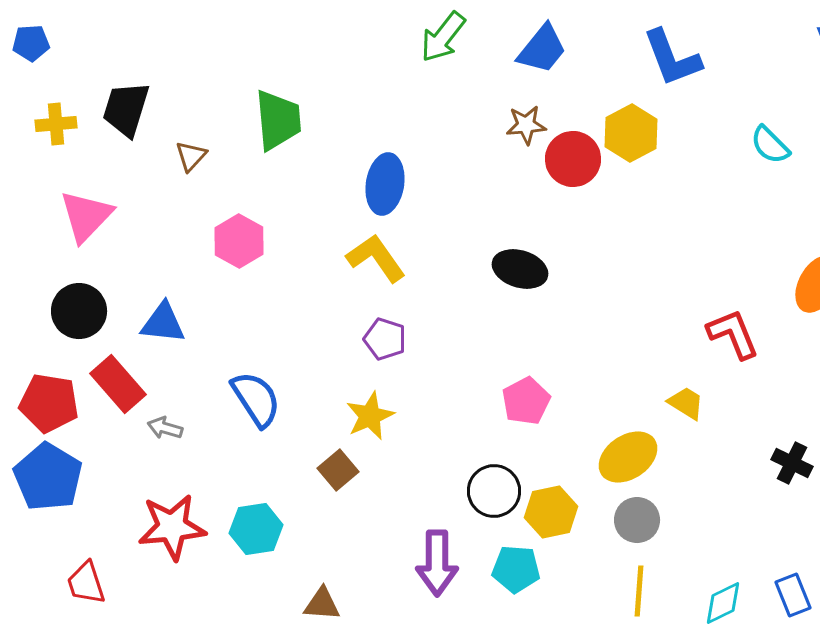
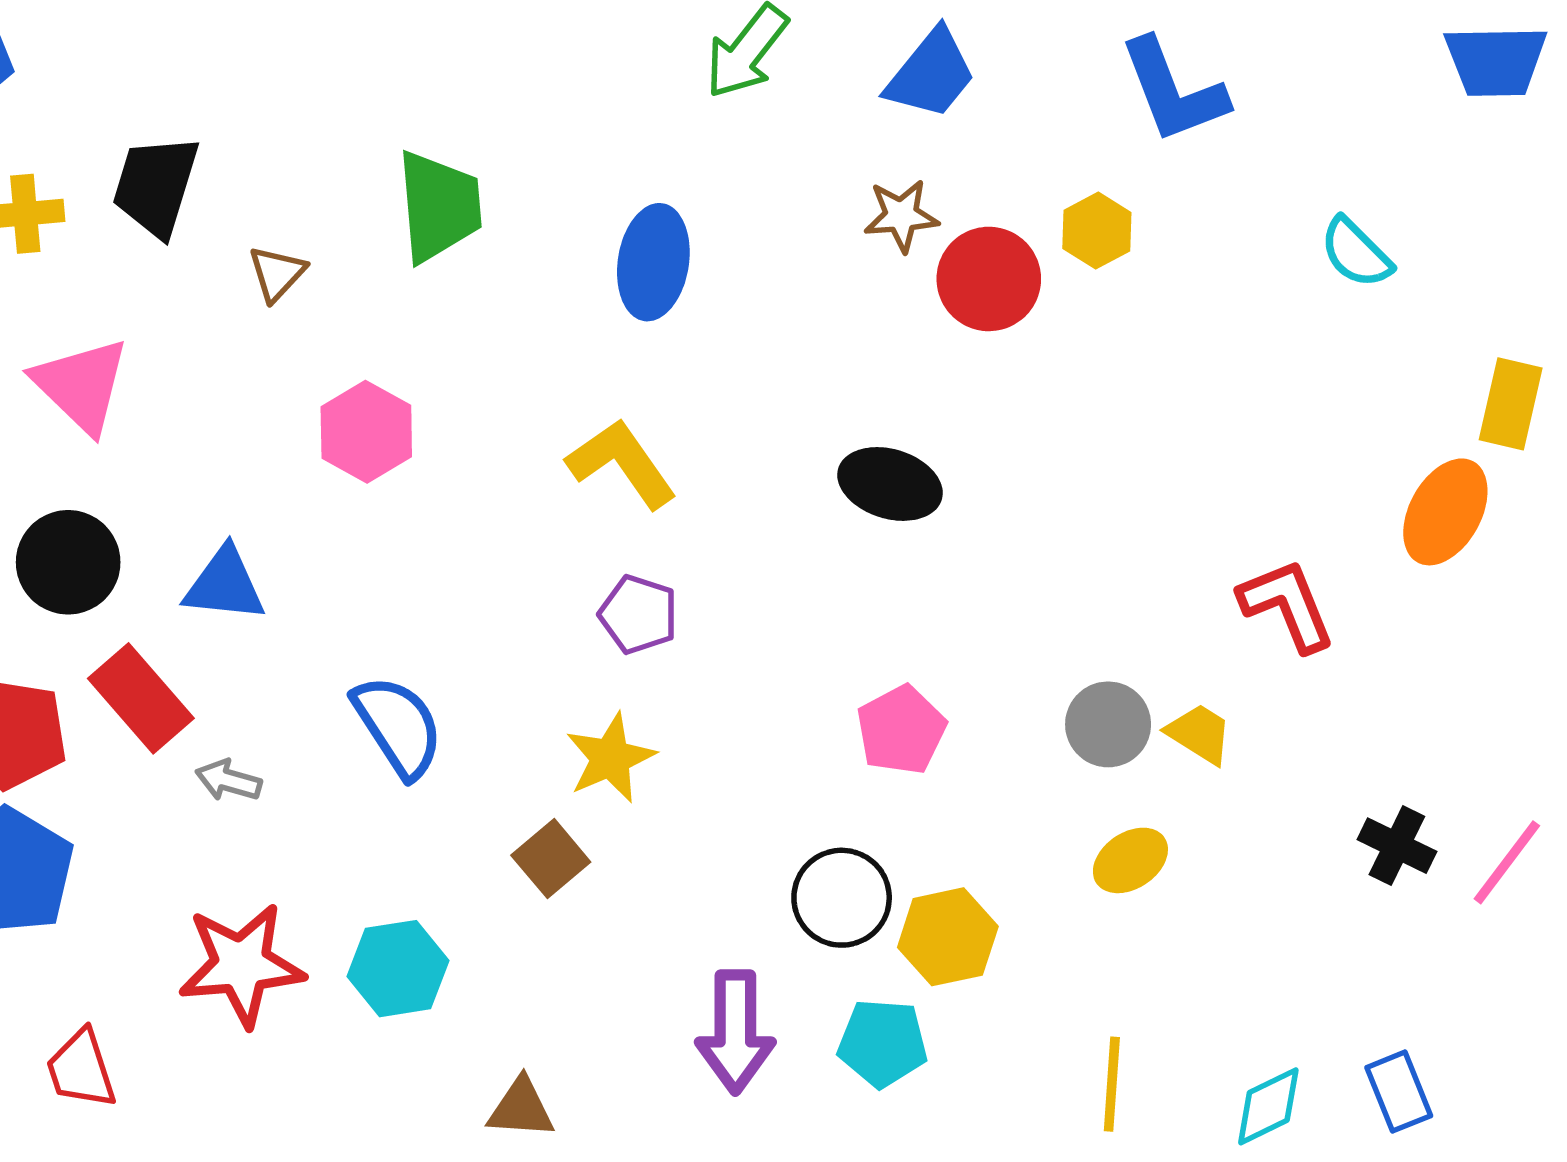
yellow hexagon: (631, 133) -> (1097, 231), size x0.7
blue ellipse: (385, 184) -> (653, 262), moved
pink triangle: (86, 216) -> (81, 385), turned -30
yellow ellipse: (628, 457) -> (1130, 860), moved, size x0.7
gray circle: (637, 520) -> (1108, 724), moved

